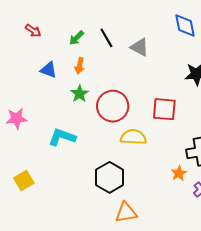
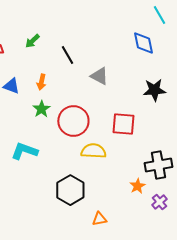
green arrow: (76, 38) -> (32, 41), moved
gray triangle: (140, 47) -> (99, 76), moved
orange triangle: (126, 213) -> (99, 219), moved, size x0.7

